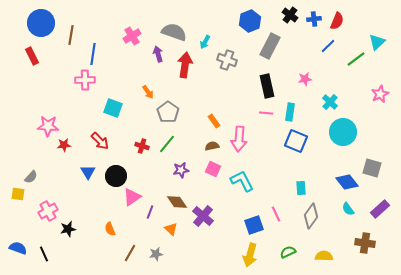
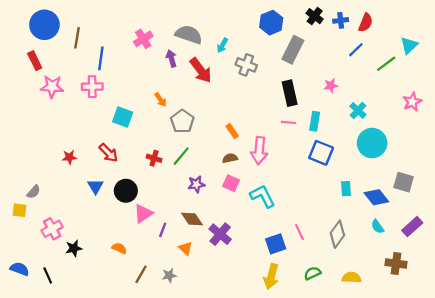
red arrow: (185, 65) -> (201, 70), turned 135
pink star: (48, 126) -> (52, 87), moved
cyan rectangle: (301, 188) -> (346, 189), moved
orange semicircle: (110, 229) -> (119, 248), turned 136

